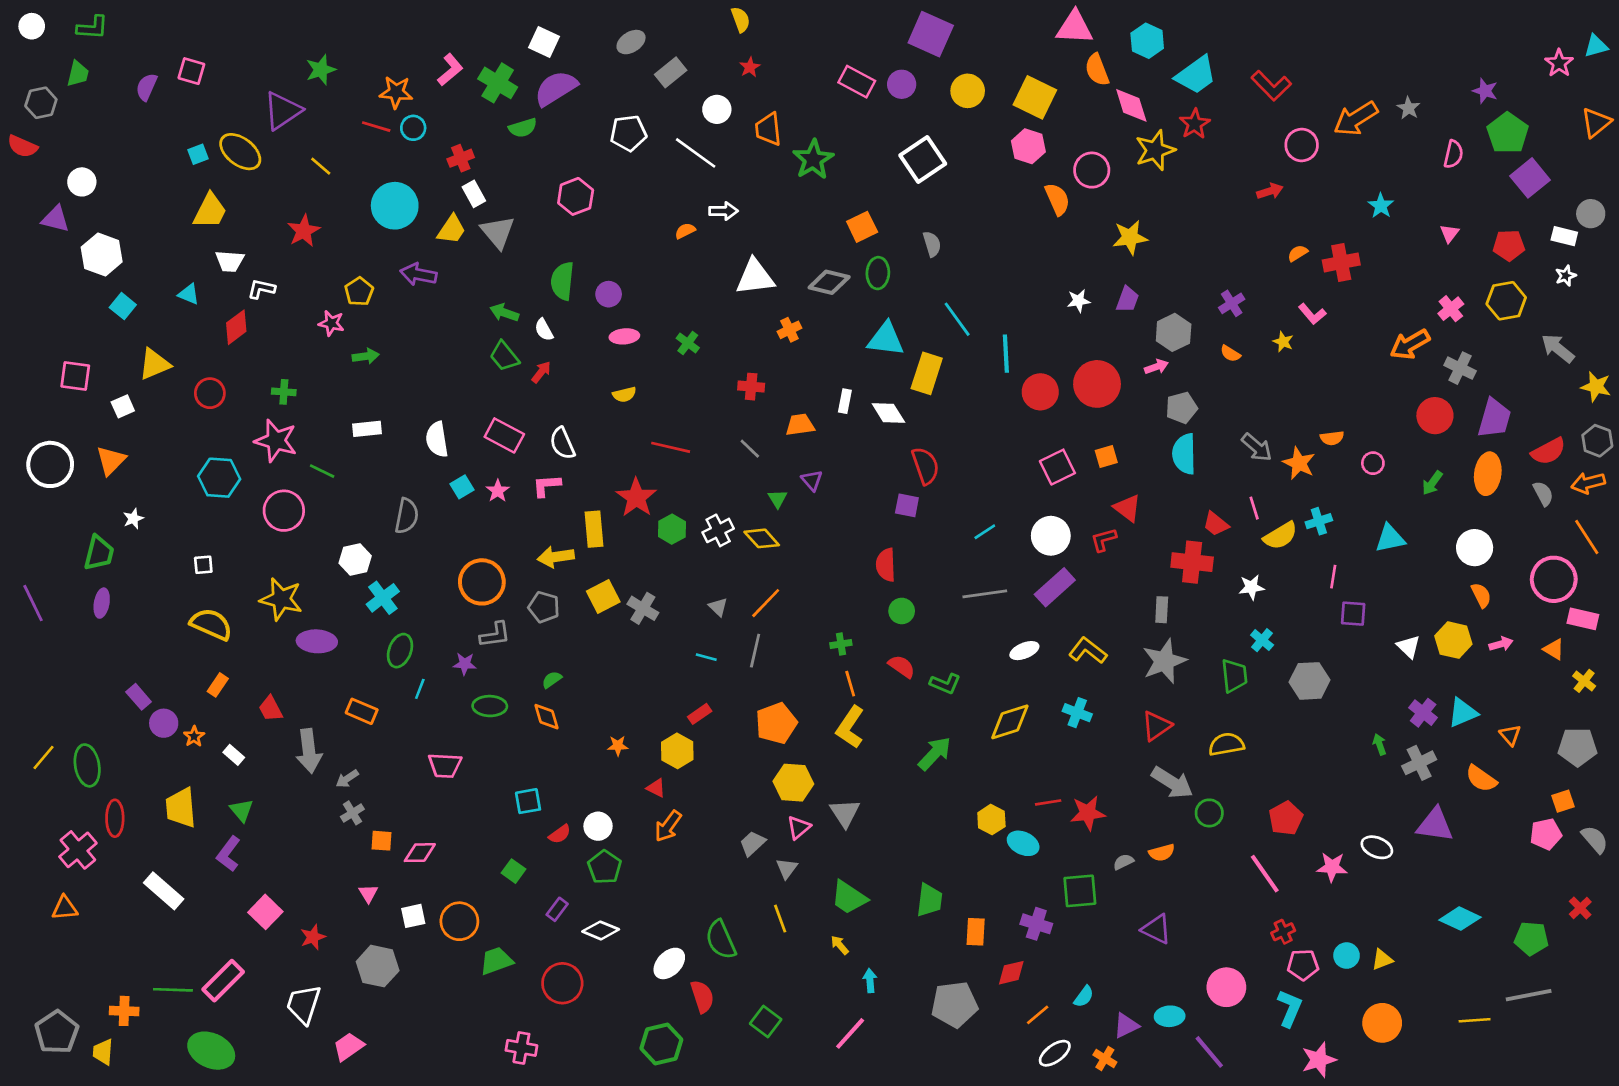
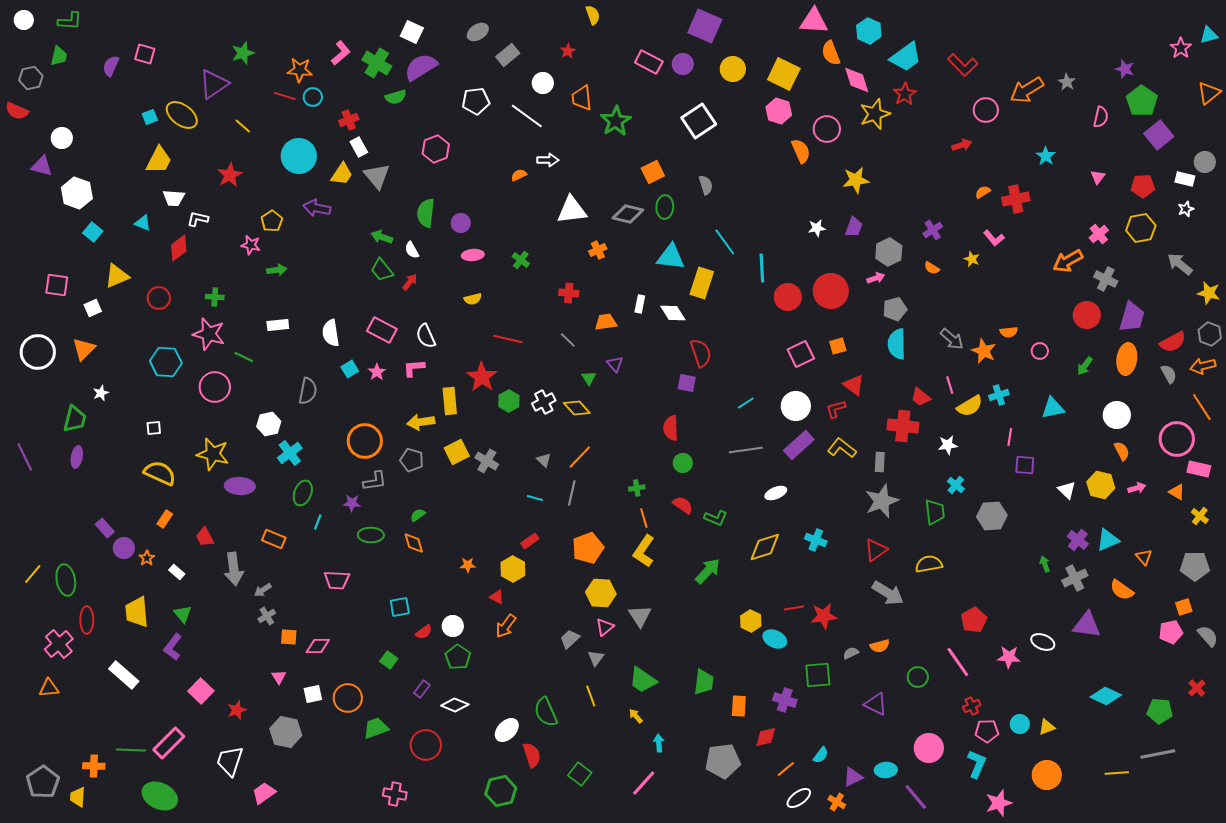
yellow semicircle: (741, 20) -> (593, 15), moved
yellow L-shape: (1088, 651) -> (842, 448), moved
green circle: (1209, 813) -> (918, 677), moved

